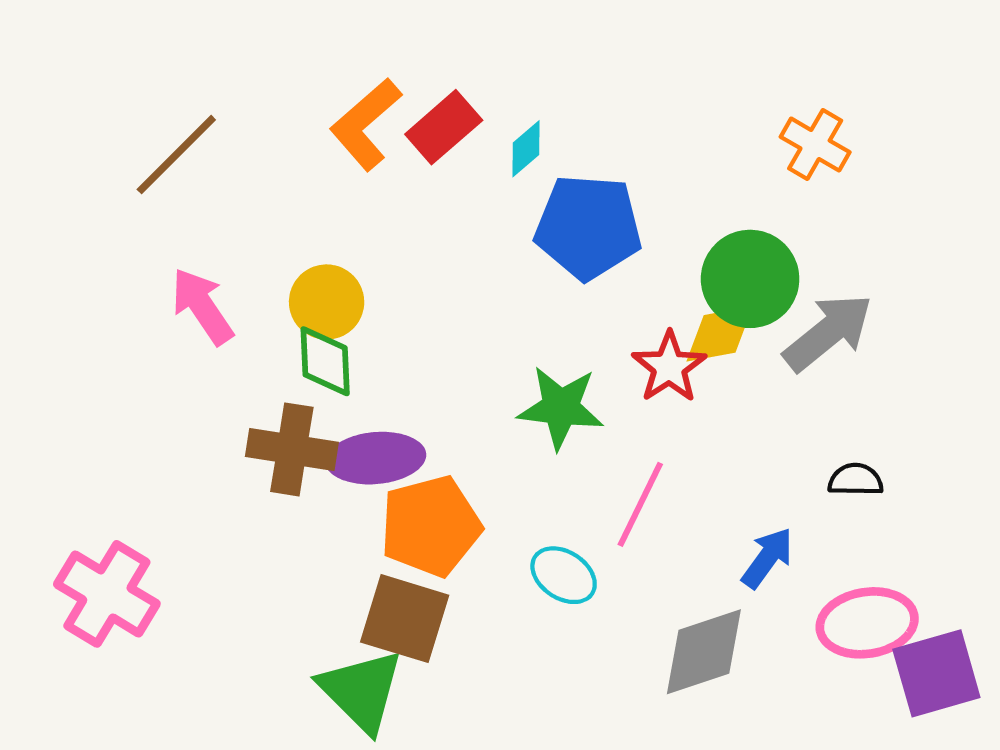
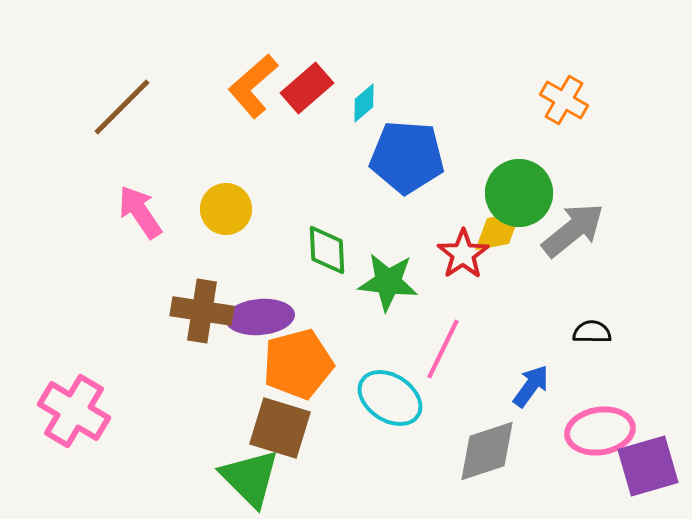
green diamond: (325, 361) -> (327, 250), moved
cyan ellipse: (564, 575) -> (390, 398), size x1.4

